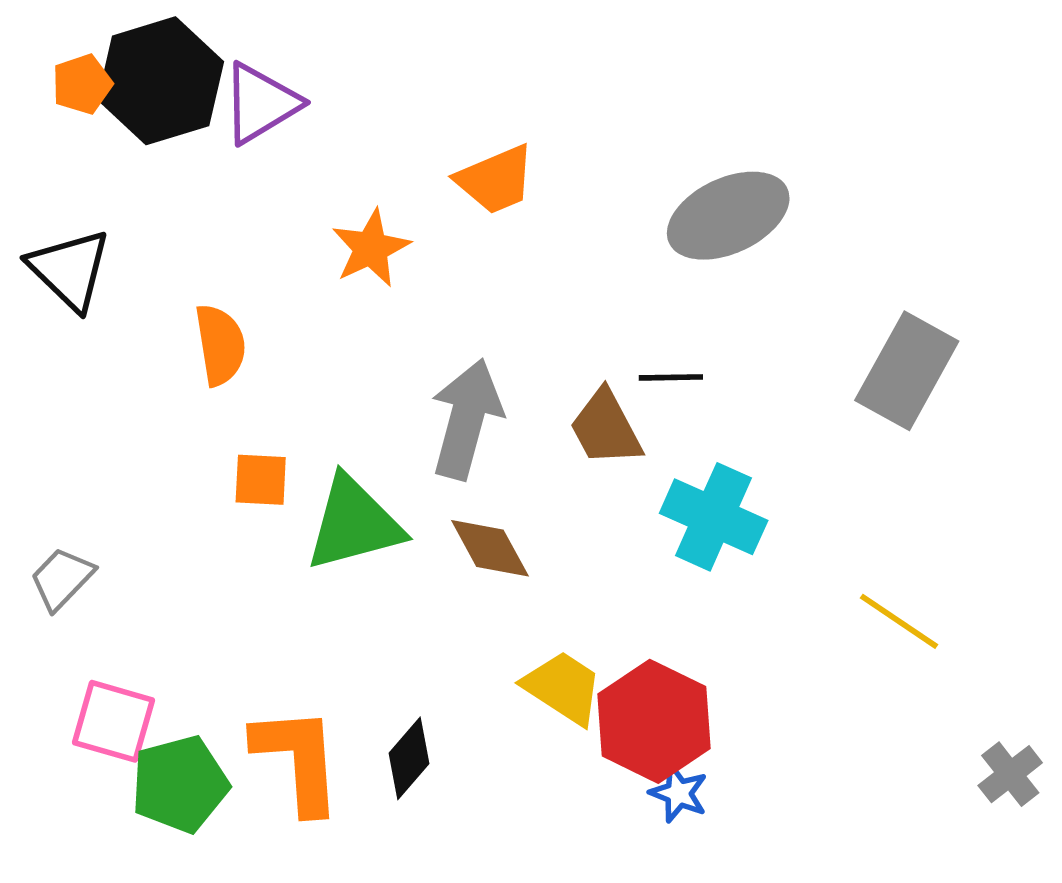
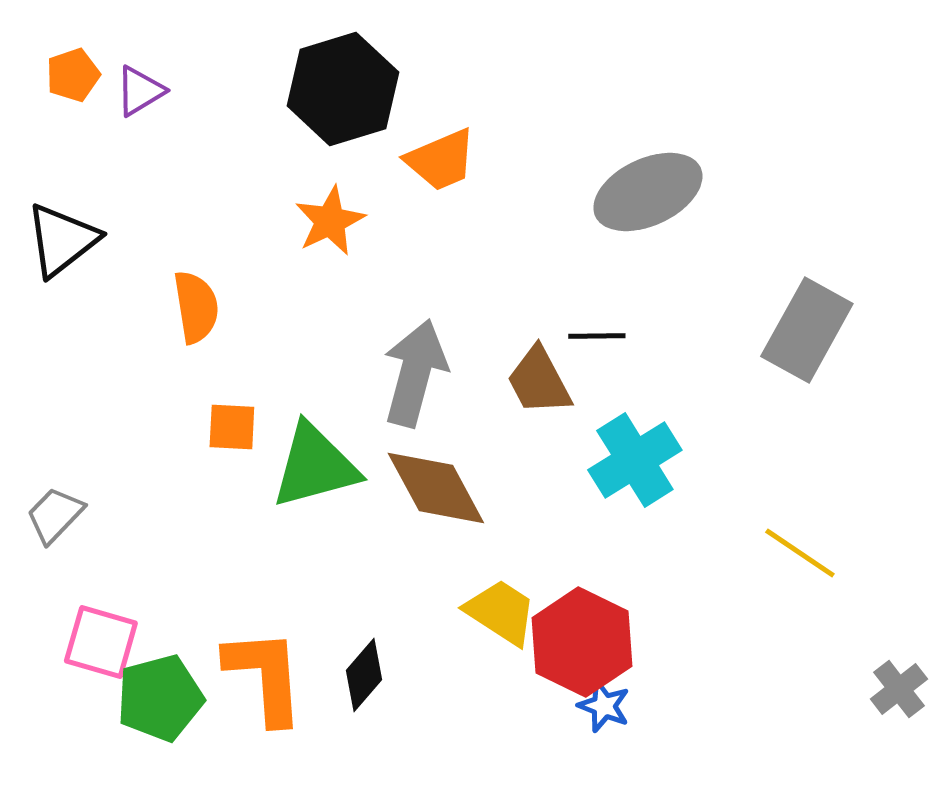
black hexagon: (161, 81) -> (343, 89), moved
purple triangle: (261, 103) -> (140, 91), moved, size x0.7
black triangle: (70, 270) -> (62, 240), turned 38
cyan cross: (714, 517) -> (635, 460), turned 34
brown diamond: (490, 548) -> (436, 488), size x1.4

